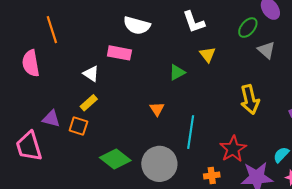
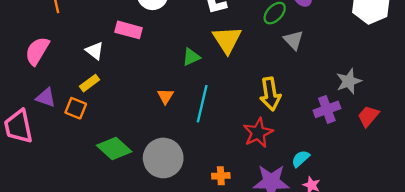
yellow triangle: (208, 55) -> (227, 40), size x1.6
pink semicircle: (31, 63) -> (37, 51), moved, turned 36
cyan line: (191, 132) -> (202, 104), moved
red star: (233, 149) -> (258, 133), moved

